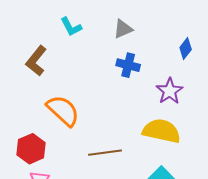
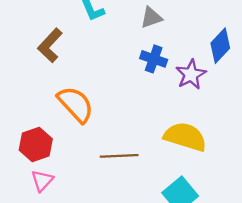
blue diamond: (186, 48) -> (220, 46), size x1.4
purple star: (170, 91) -> (191, 74), moved

